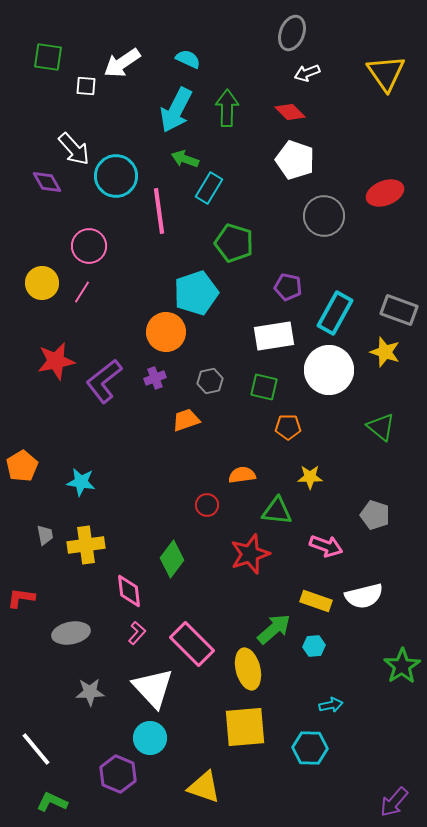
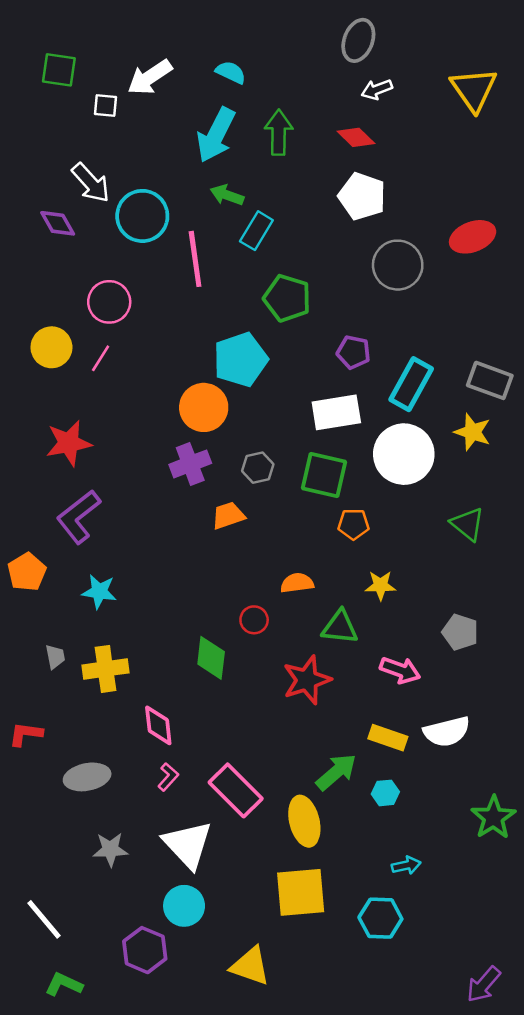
purple cross: (155, 378) -> (190, 464), size x1.5
purple L-shape: (104, 381) -> (78, 517), moved
green square: (264, 387) -> (324, 475), size x1.4
green diamond: (172, 559) -> (211, 658), moved, turned -30

